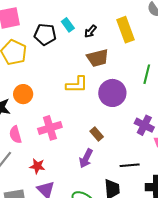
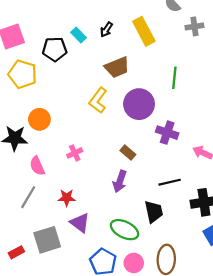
black arrow: (90, 31) -> (106, 30), moved
yellow L-shape: (77, 85) -> (98, 100), turned 135
purple cross: (144, 125) -> (167, 133), moved
pink cross: (50, 128) -> (75, 153), size x0.6

